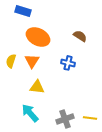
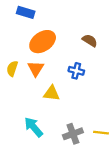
orange ellipse: (38, 37) -> (43, 42), turned -60
yellow triangle: (37, 87) -> (52, 93), moved

